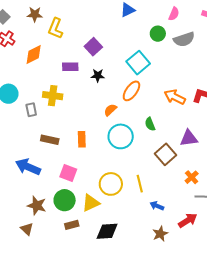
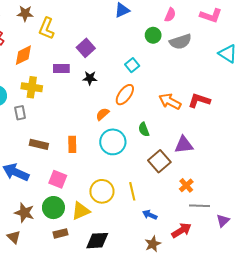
cyan square: (138, 63) -> (132, 65), size x0.6
yellow cross: (53, 96) -> (32, 87), moved

